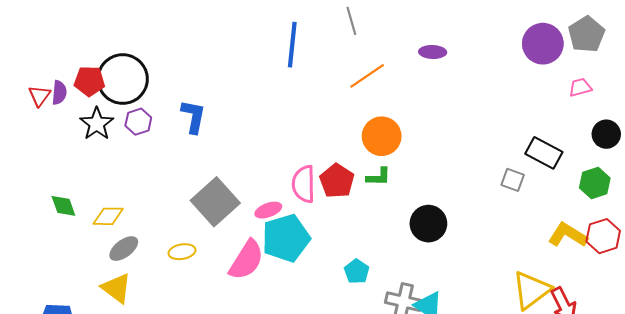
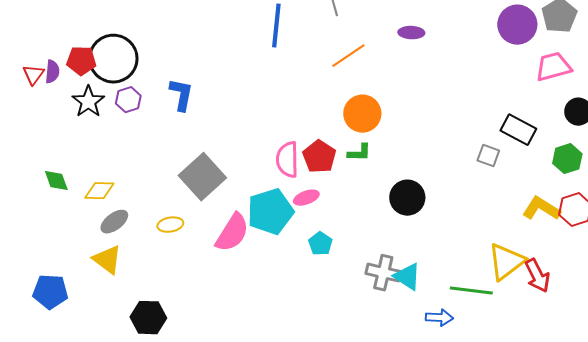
pink trapezoid: (580, 87) -> (553, 67), size x1.6
pink ellipse: (268, 210) -> (306, 198), moved
cyan pentagon: (357, 271) -> (320, 244), moved

